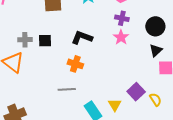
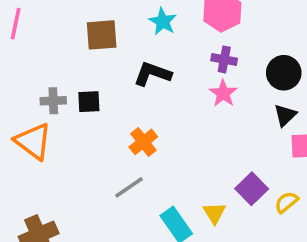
black L-shape: (82, 38) -> (152, 74), moved
orange cross: (75, 64) -> (143, 142), turned 35
gray line: (67, 89) -> (129, 187), turned -30
yellow semicircle: (155, 100) -> (286, 202), turned -96

